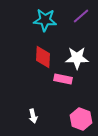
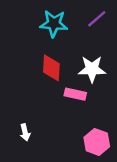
white arrow: (33, 116) -> (25, 132), moved

